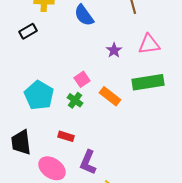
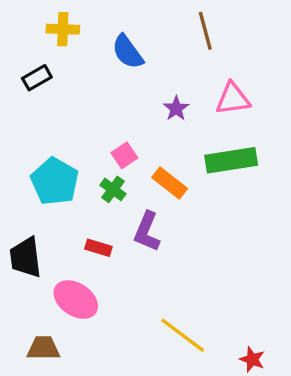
purple L-shape: (88, 162) -> (147, 232), moved

